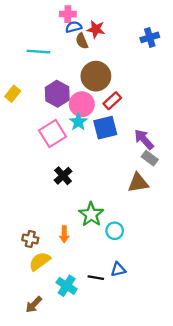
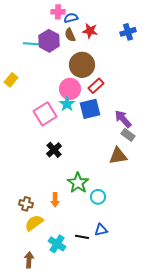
blue semicircle: (74, 27) -> (71, 18), moved
red star: (96, 29) -> (90, 31), moved
purple hexagon: (57, 94) -> (49, 41), moved
brown arrow: (34, 305) -> (29, 260), turned 140

